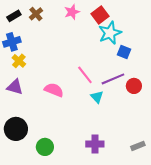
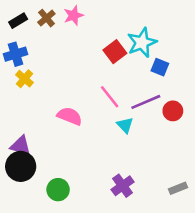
pink star: (72, 12) -> (74, 15), moved
red square: (100, 15) -> (115, 52), moved
purple triangle: (15, 87) -> (21, 146), moved
purple cross: (95, 144) -> (123, 186), turned -36

